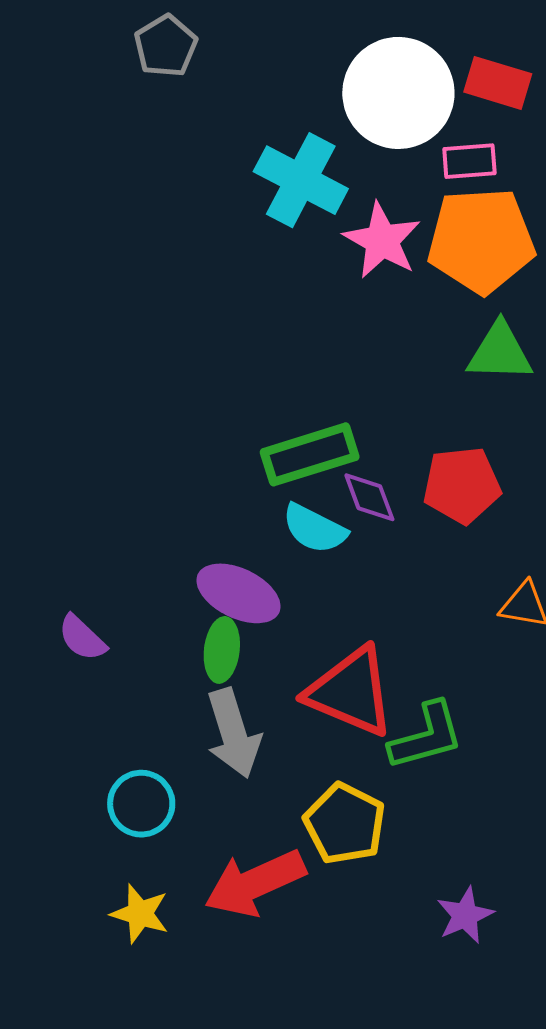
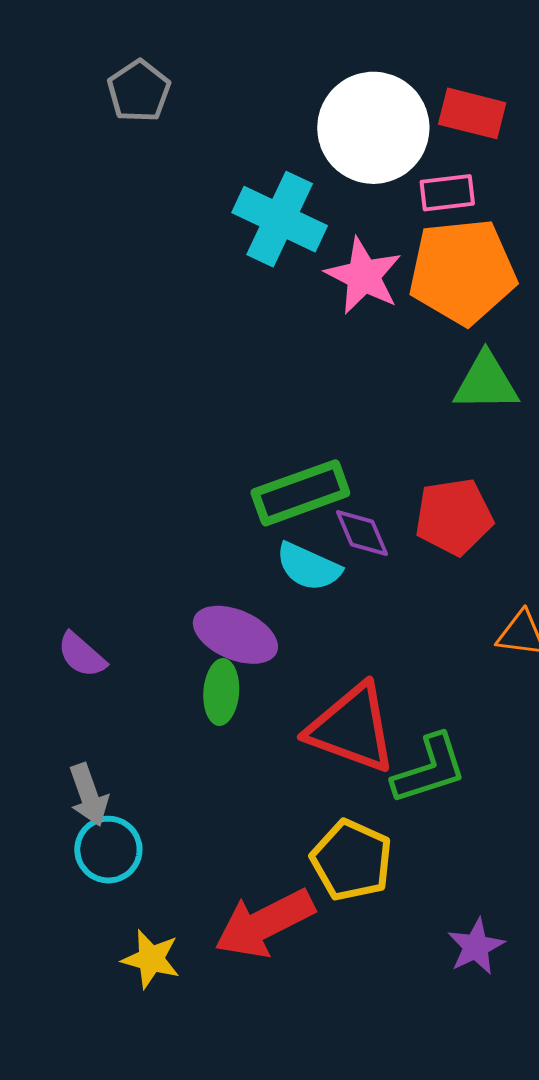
purple semicircle: (82, 638) -> (82, 655), moved
gray arrow: (233, 733) -> (89, 795), moved, size x0.7
cyan circle: (141, 804) -> (108, 850), moved

